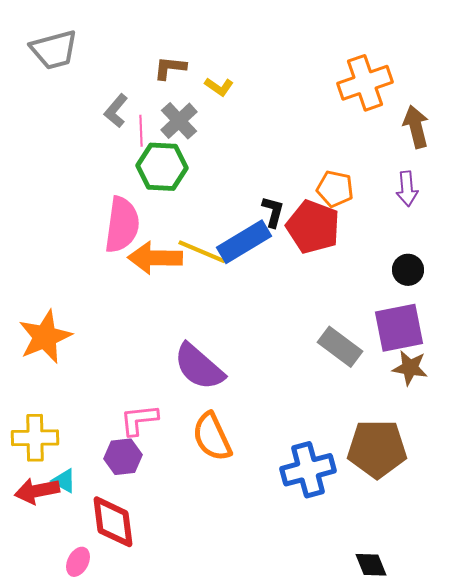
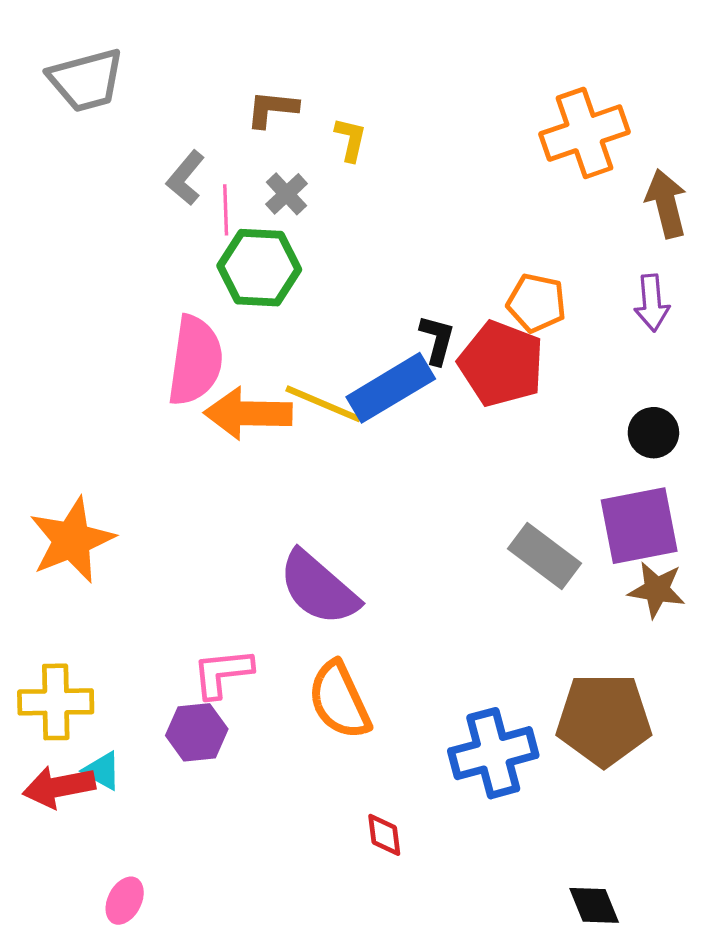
yellow L-shape: (219, 87) -> (351, 139), turned -112
gray cross: (179, 121) -> (286, 194), size x0.7
red diamond: (113, 522) -> (384, 835), moved, size x0.5

